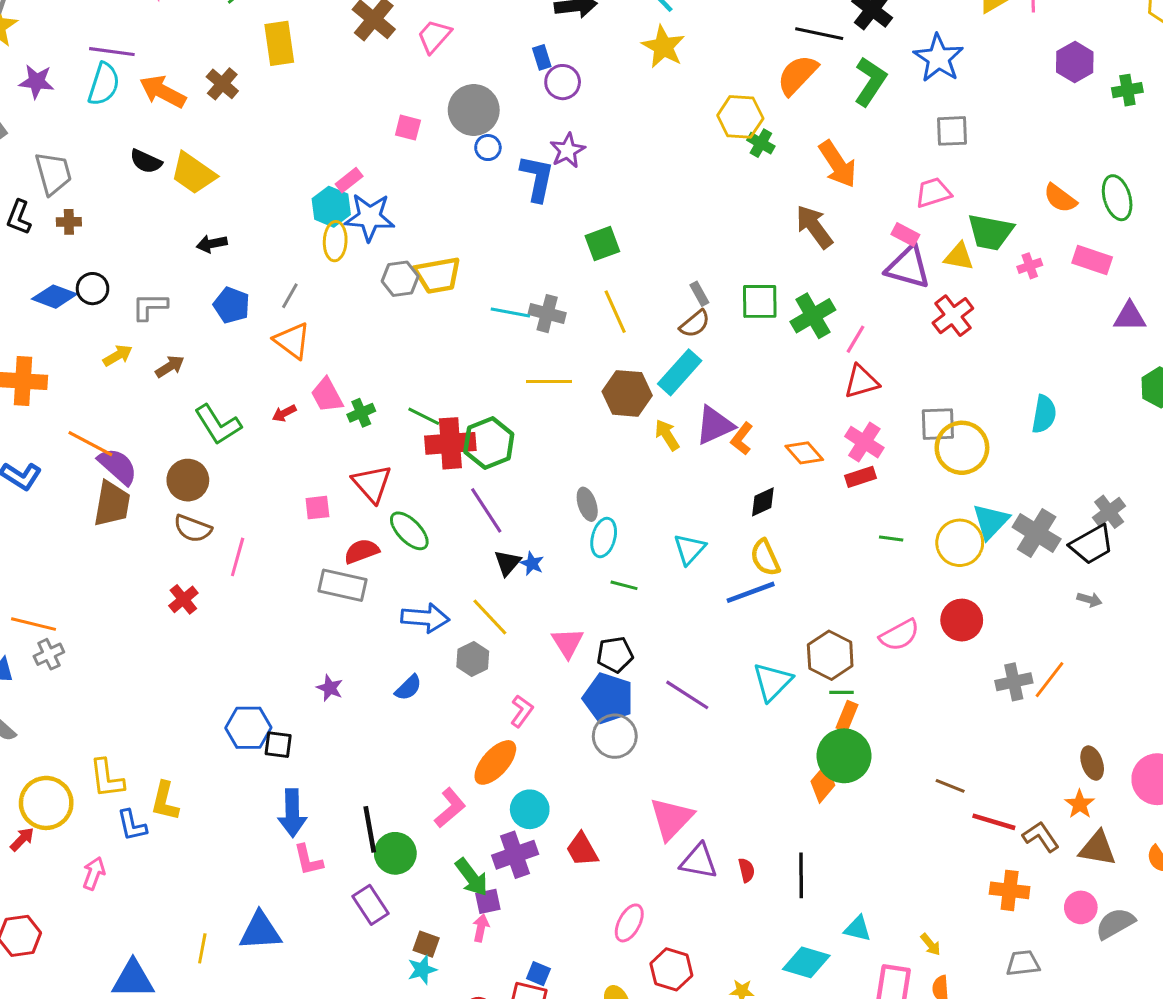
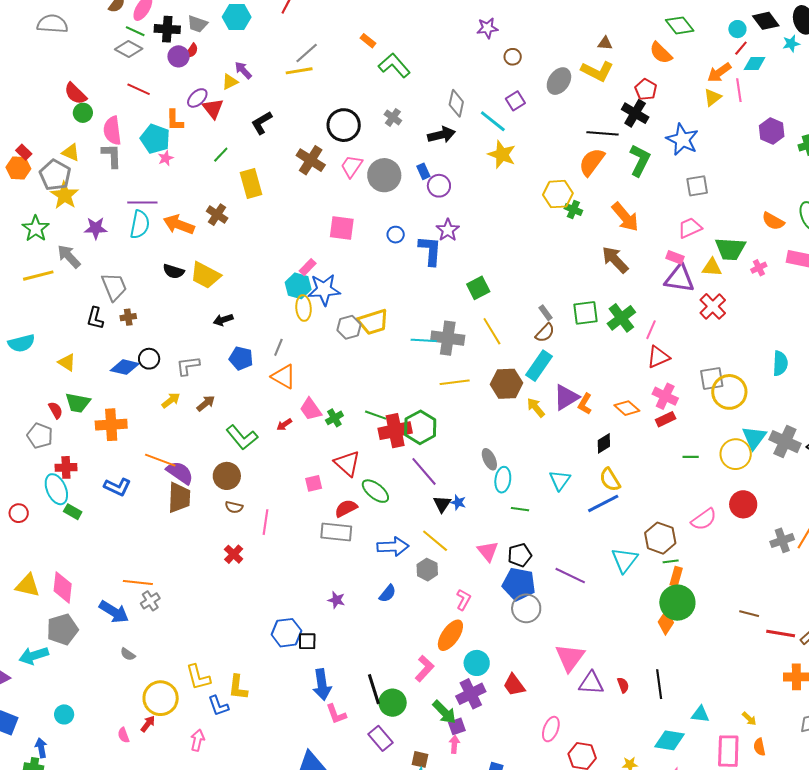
gray circle: (474, 110) -> (384, 175), moved
pink square: (408, 128) -> (342, 228), size x1.5
gray cross: (547, 314) -> (448, 338), size x1.4
brown semicircle: (193, 528) -> (234, 507), size x0.7

